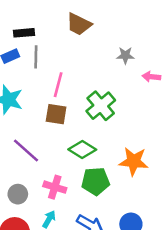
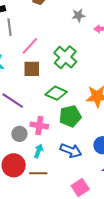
pink line: (58, 85) -> (30, 46), turned 36
gray circle: (18, 194) -> (19, 134), moved

